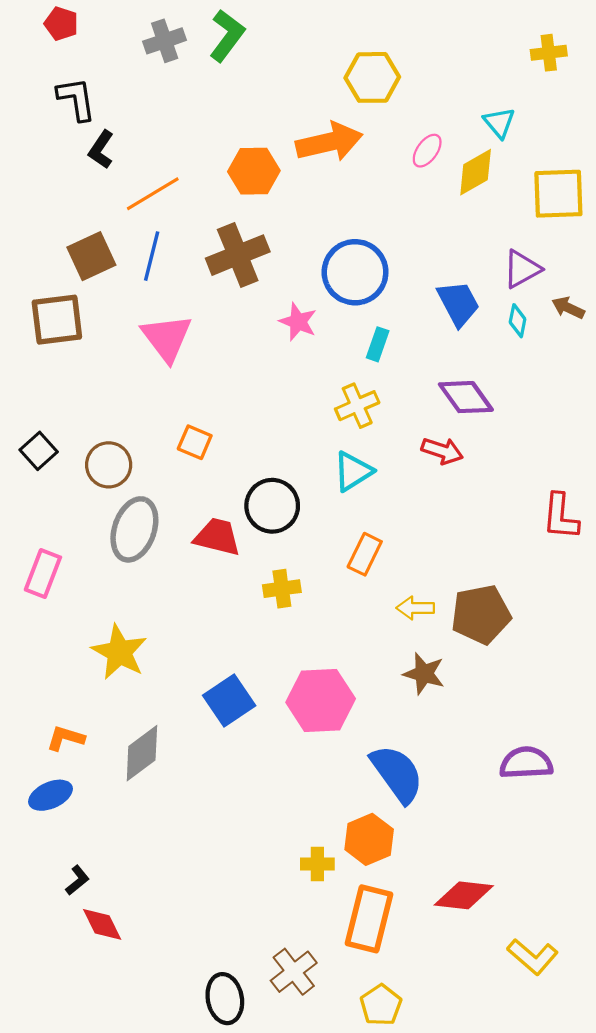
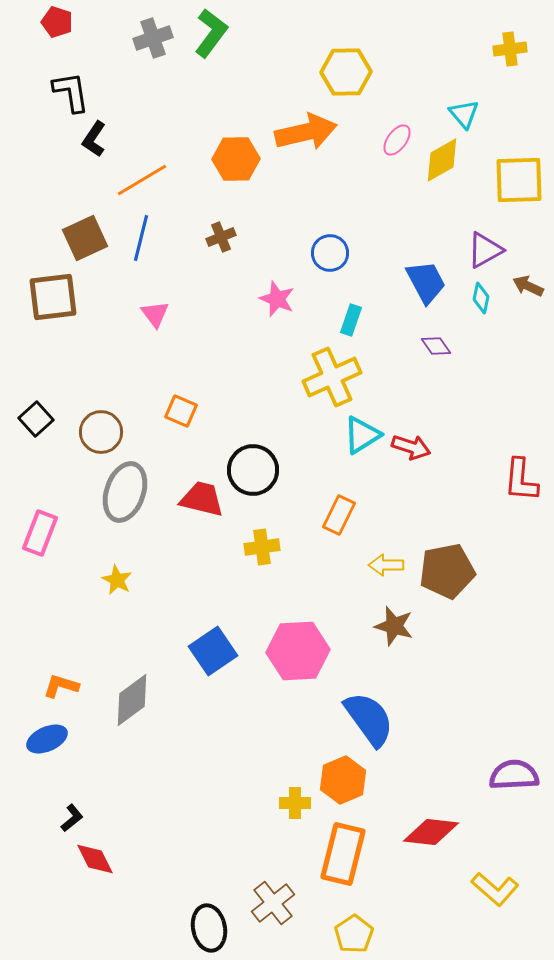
brown cross: (238, 255) -> (221, 237), size x0.5
blue circle: (355, 272) -> (330, 253), size x0.6
pink triangle: (167, 338) -> (155, 314), size x0.6
purple diamond: (466, 397) -> (436, 346), moved, size x0.6
yellow cross: (357, 406) -> (332, 377), size x1.4
red arrow: (442, 451) -> (411, 447), moved
cyan triangle: (353, 471) -> (362, 435), moved
yellow star: (119, 652) -> (117, 580), moved, size x0.6
purple semicircle: (526, 763) -> (514, 775), moved

